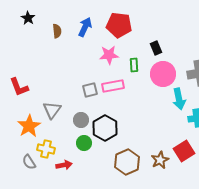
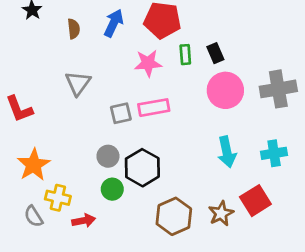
green rectangle: (134, 65) -> (185, 55), moved
cyan arrow: (179, 99) -> (227, 152), moved
gray triangle: (52, 110) -> (78, 83), moved

